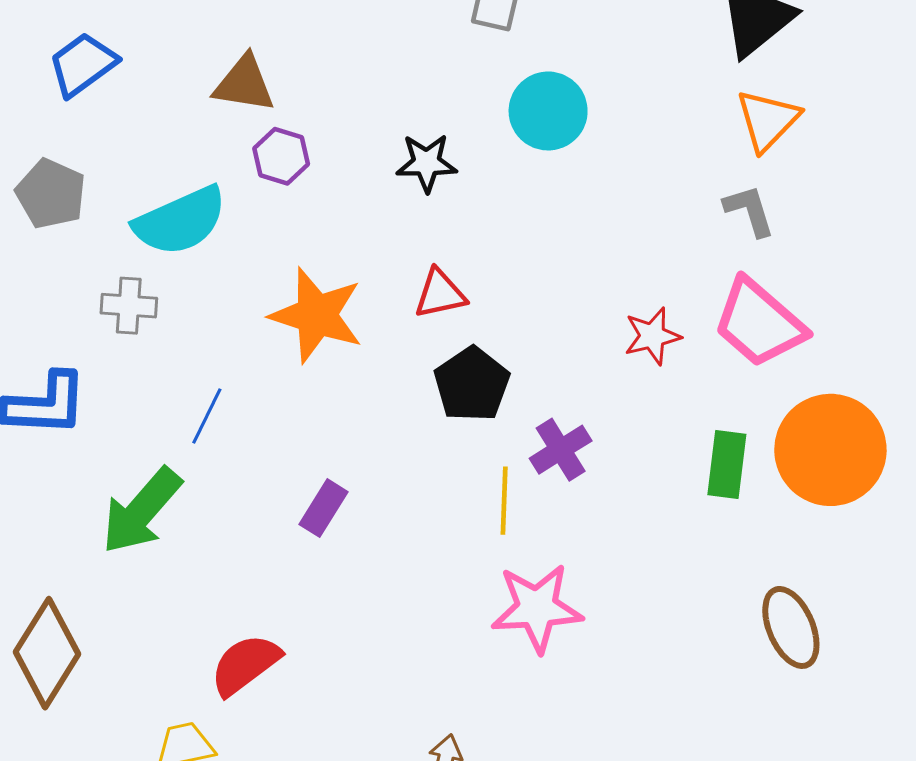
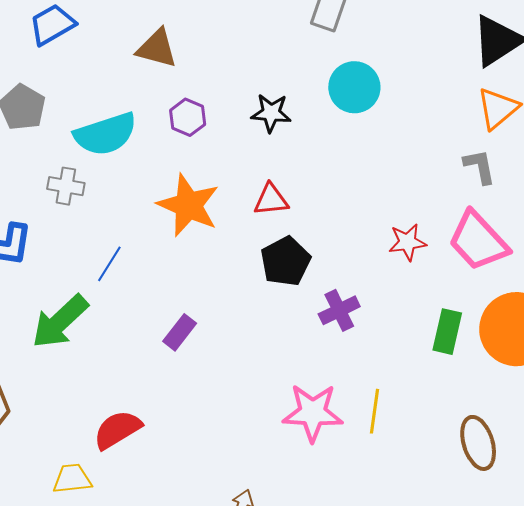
purple hexagon: (281, 156) -> (188, 117), moved
yellow line: (504, 501) -> (375, 411), moved

